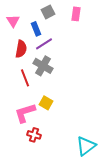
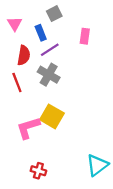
pink rectangle: (76, 14) -> (85, 36), moved
red line: (25, 78) -> (17, 83), moved
yellow square: (46, 103) -> (52, 116), size x1.5
red cross: (34, 135) -> (38, 171), moved

